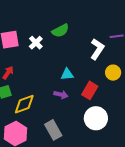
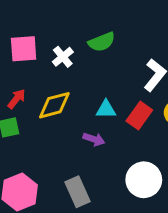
red rectangle: (90, 90) -> (139, 115), moved
yellow diamond: (24, 104) -> (54, 105), moved

